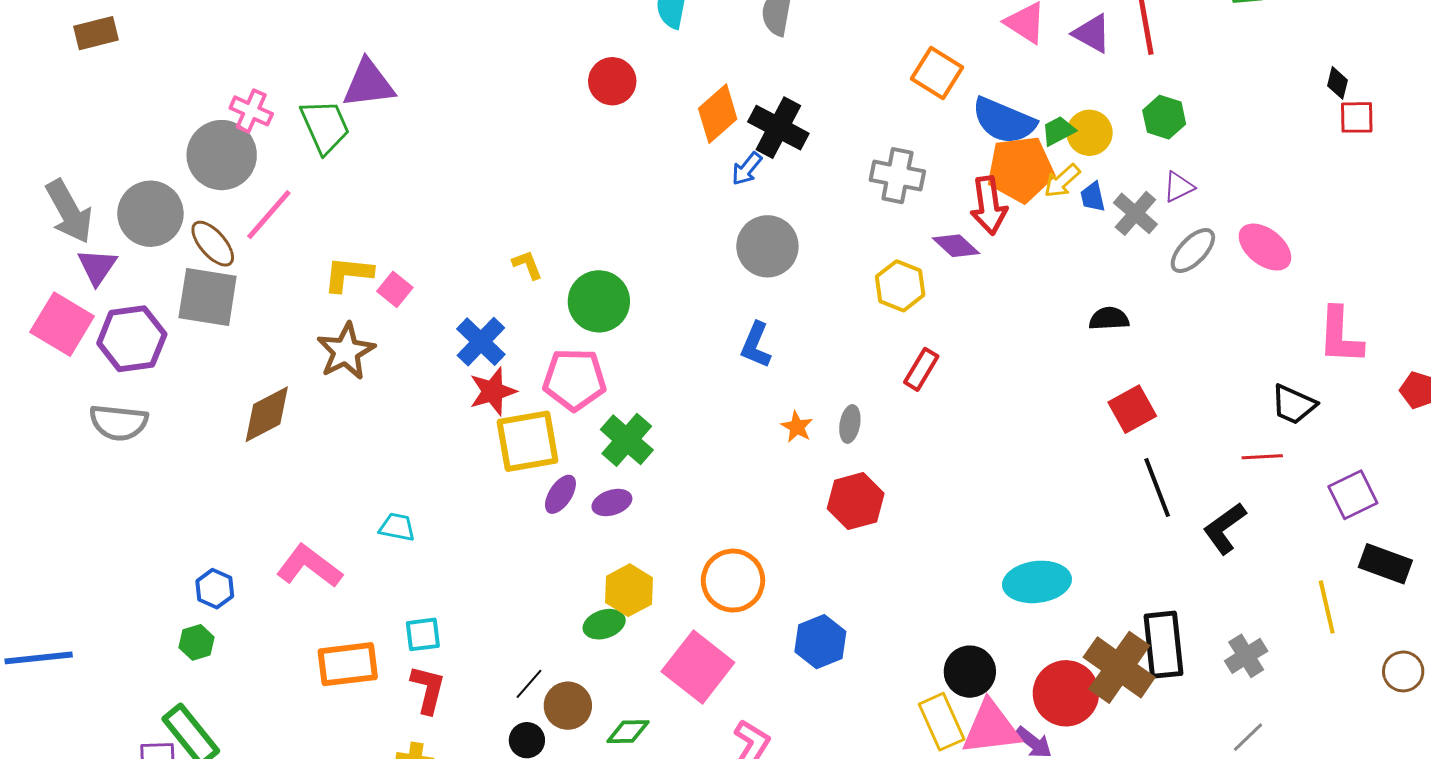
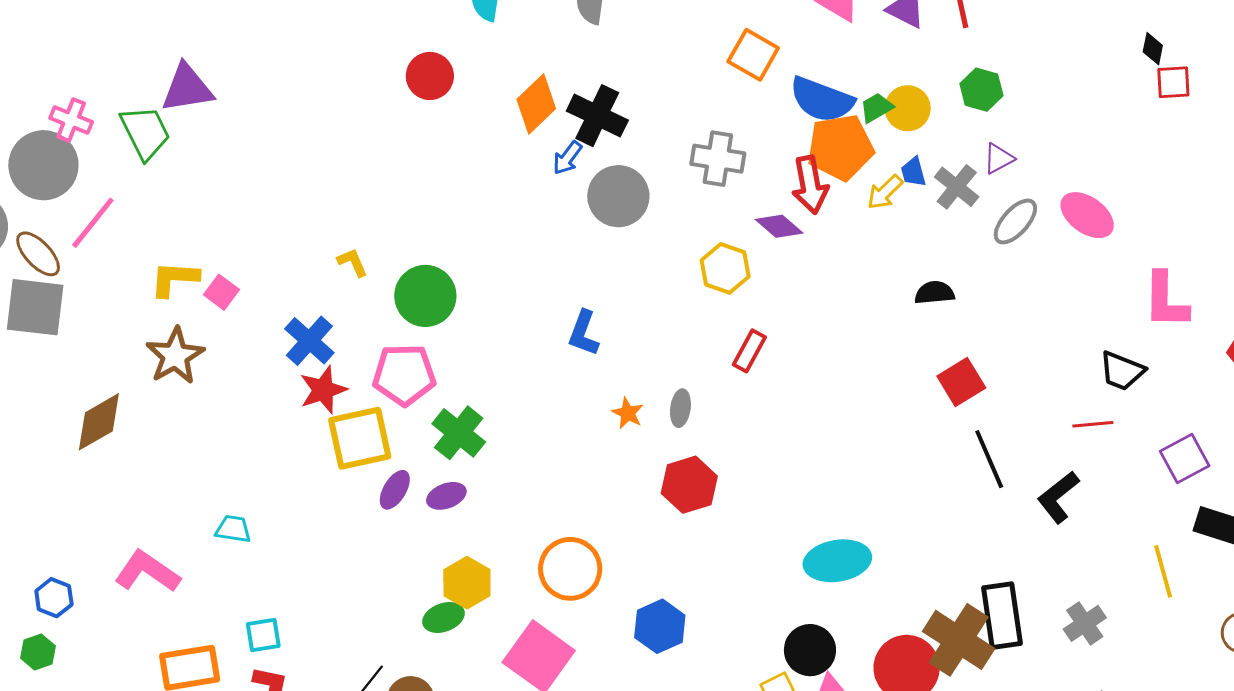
yellow arrow: (1062, 181) -> (885, 192), moved
gray circle: (767, 246) -> (618, 196), moved
cyan ellipse: (1037, 582) -> (837, 561), moved

